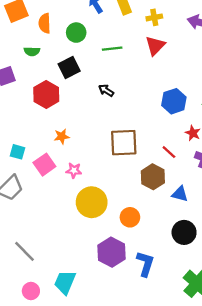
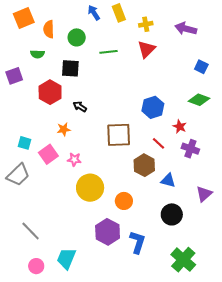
black square: (69, 68) -> (70, 68), turned 30
black arrow: (106, 90) -> (80, 107), moved
blue hexagon: (174, 101) -> (153, 107), moved

